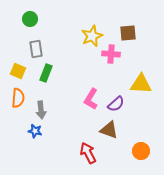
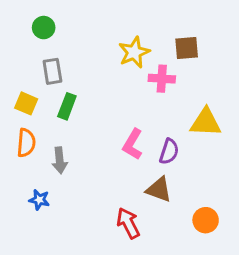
purple semicircle: (116, 104) -> (169, 152), turned -30
blue star: (35, 131) -> (39, 200), moved

